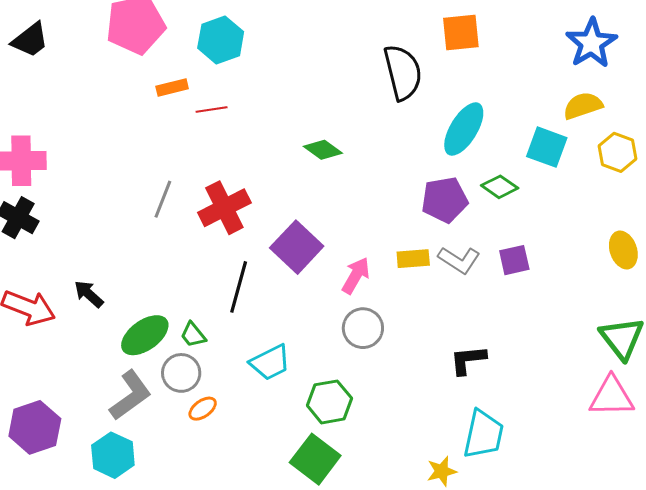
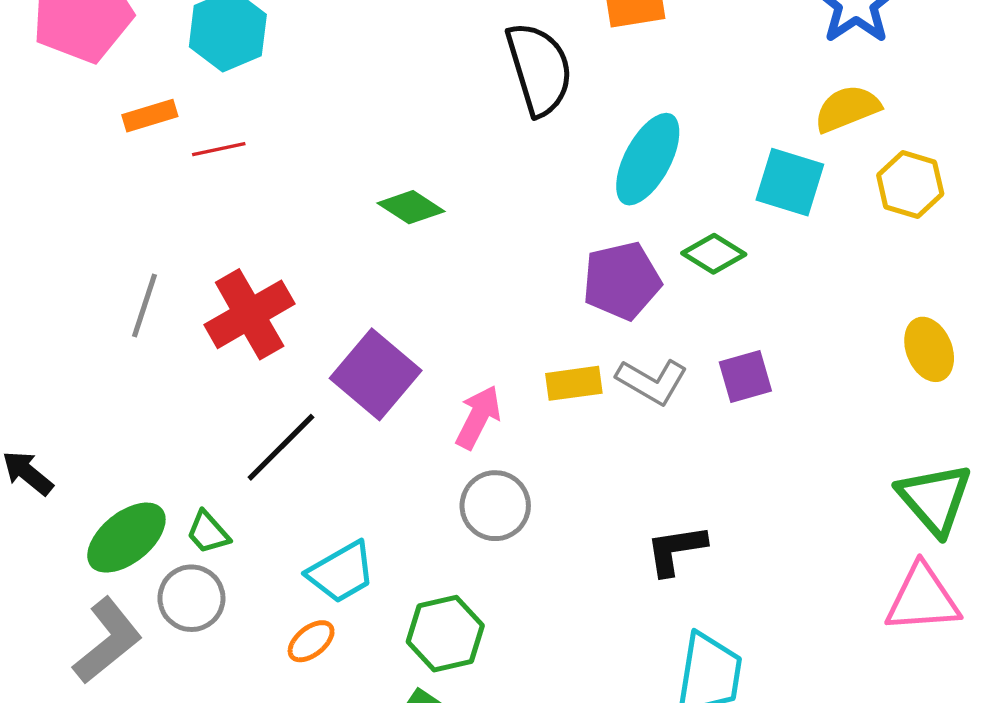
black line: (239, 287) -> (281, 447), turned 33
orange ellipse: (203, 409) -> (311, 641), moved

